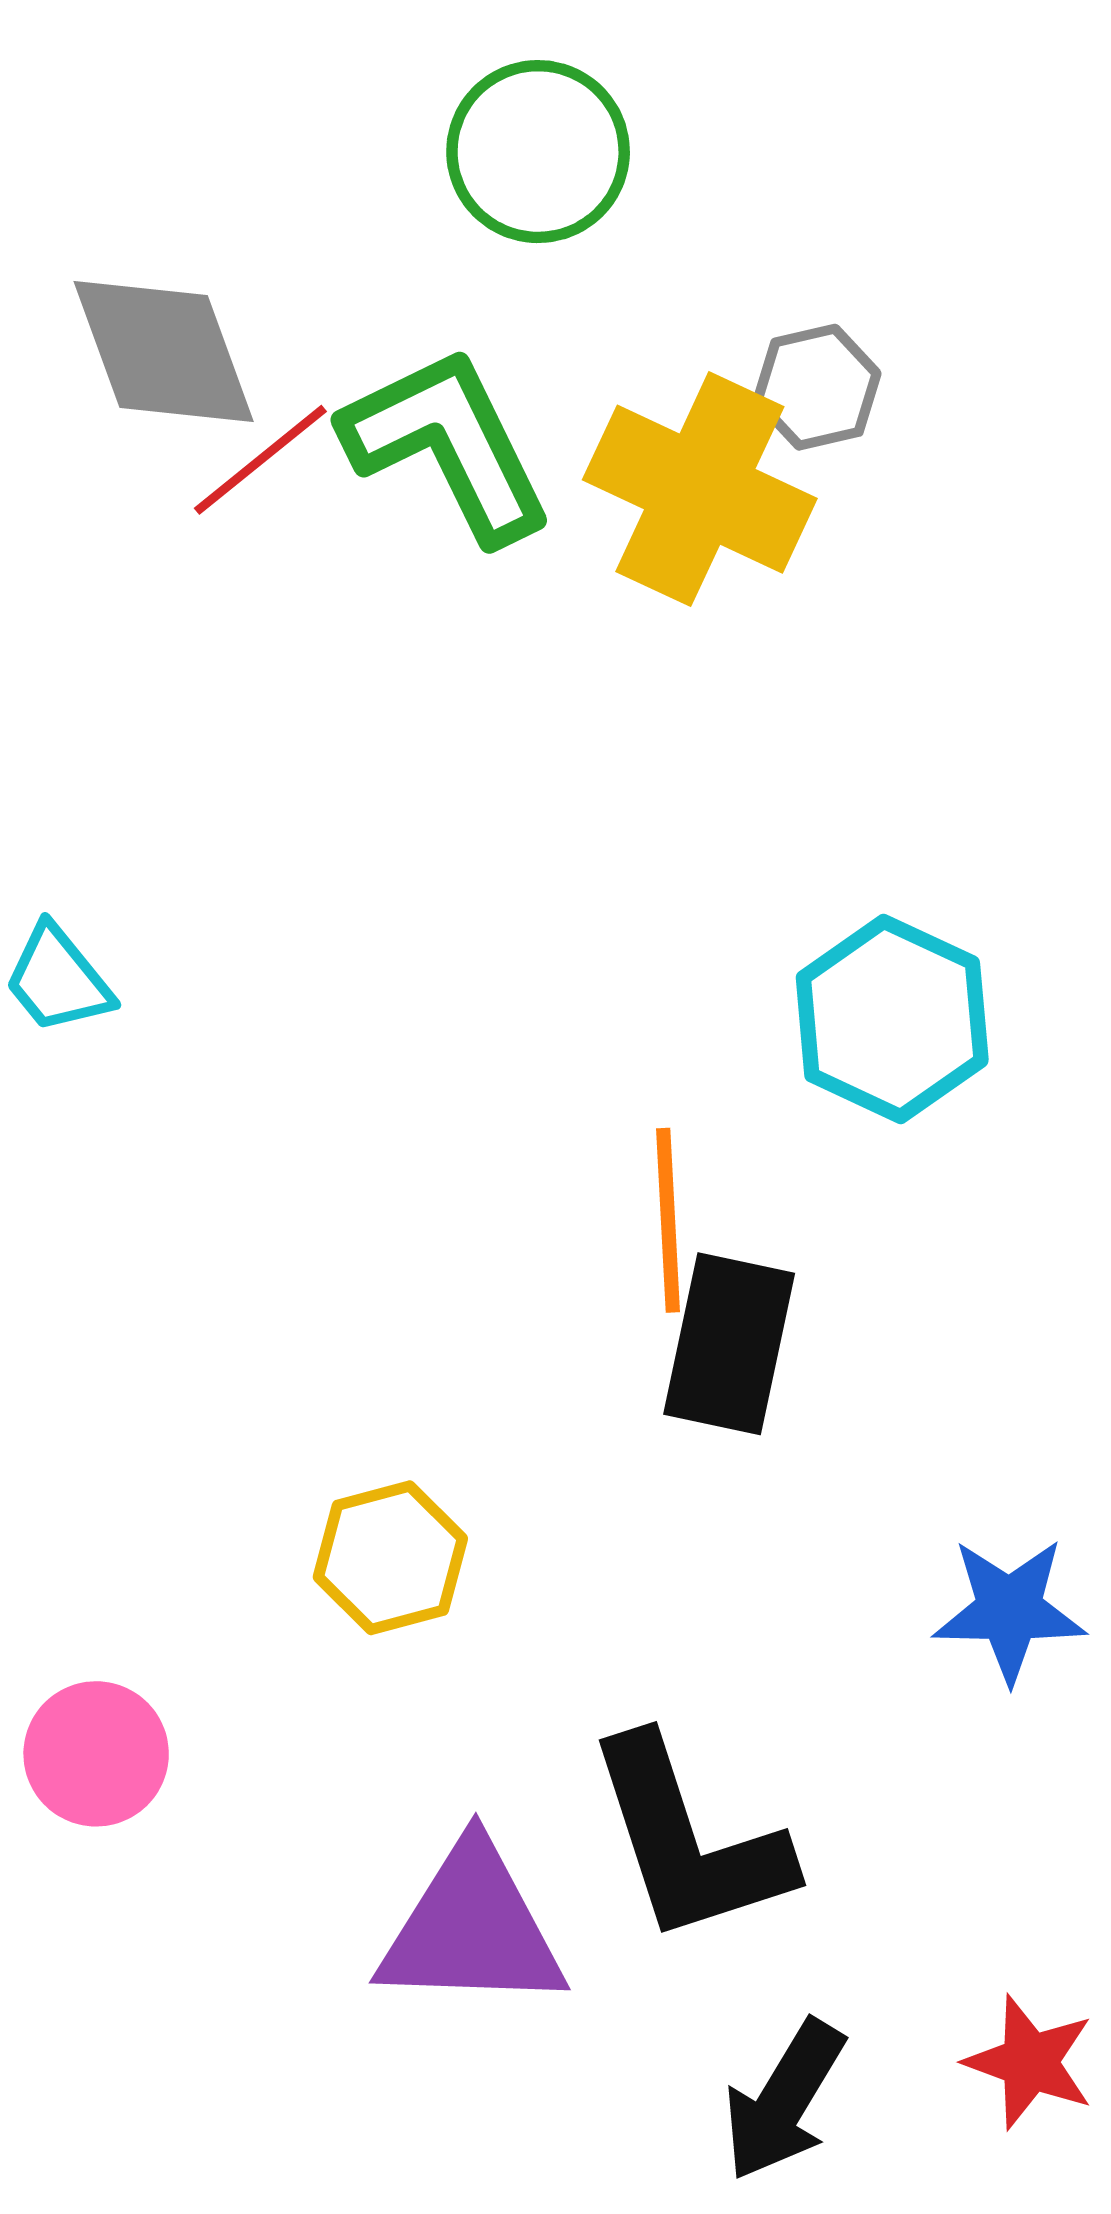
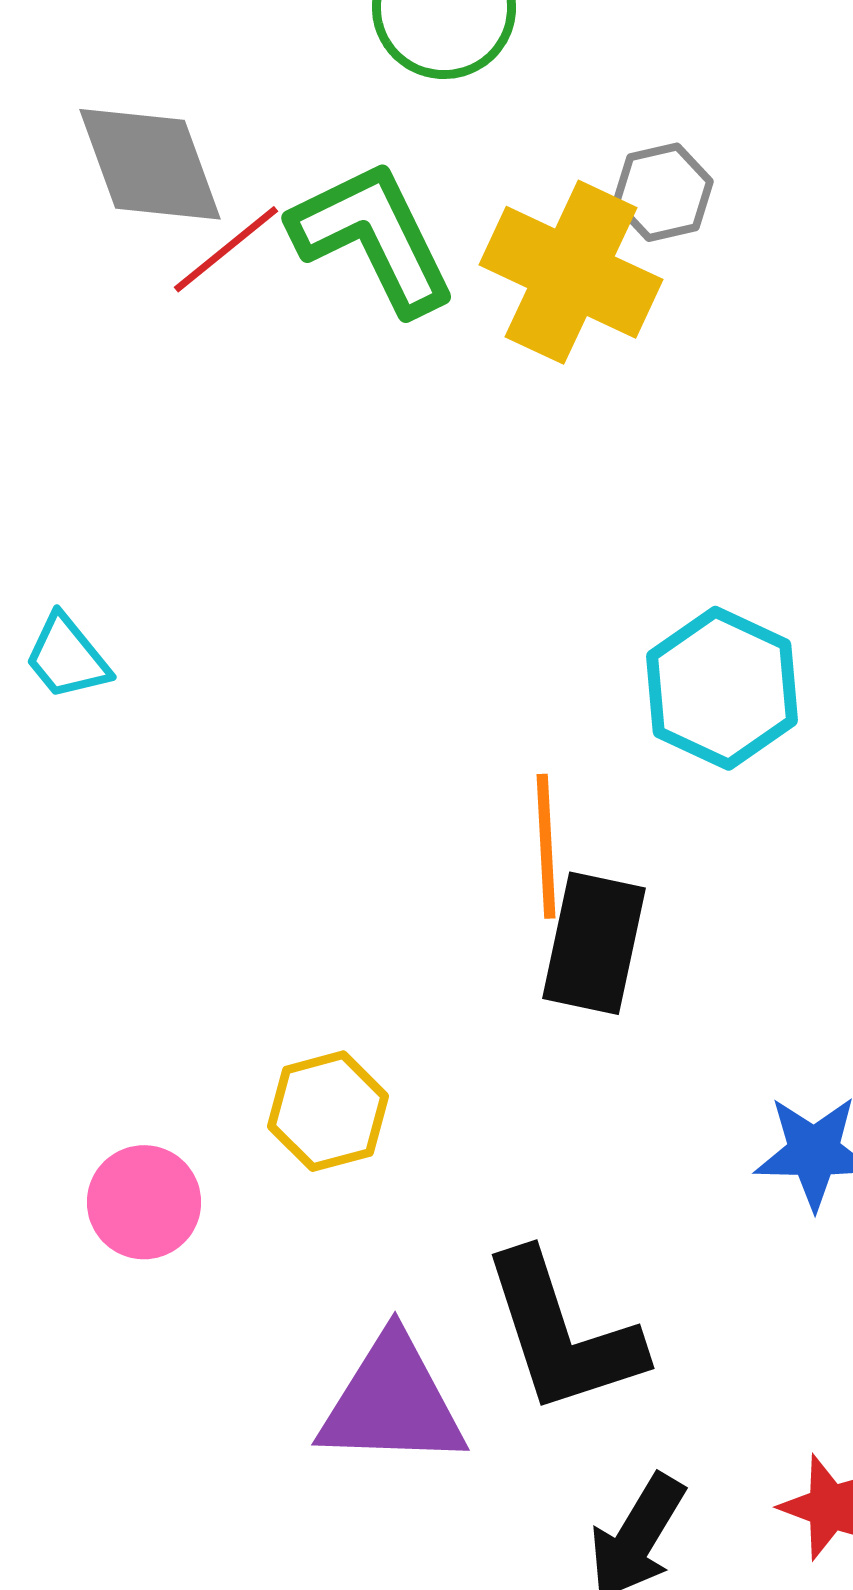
pink circle: (96, 1754) -> (144, 1202), moved

